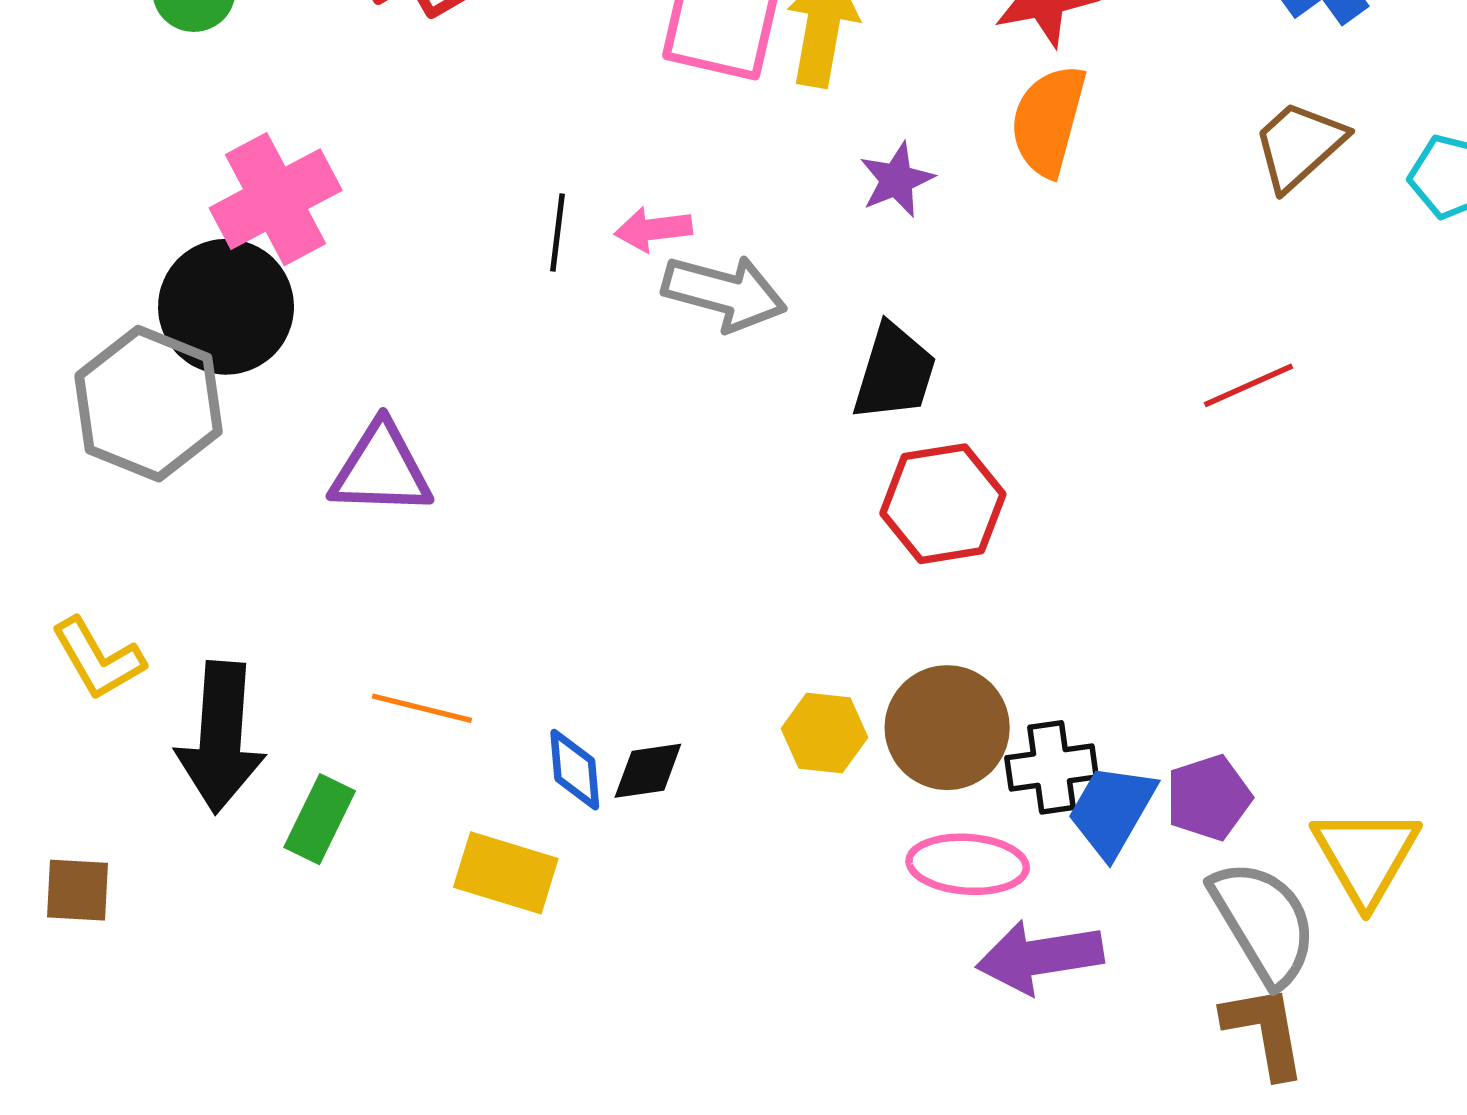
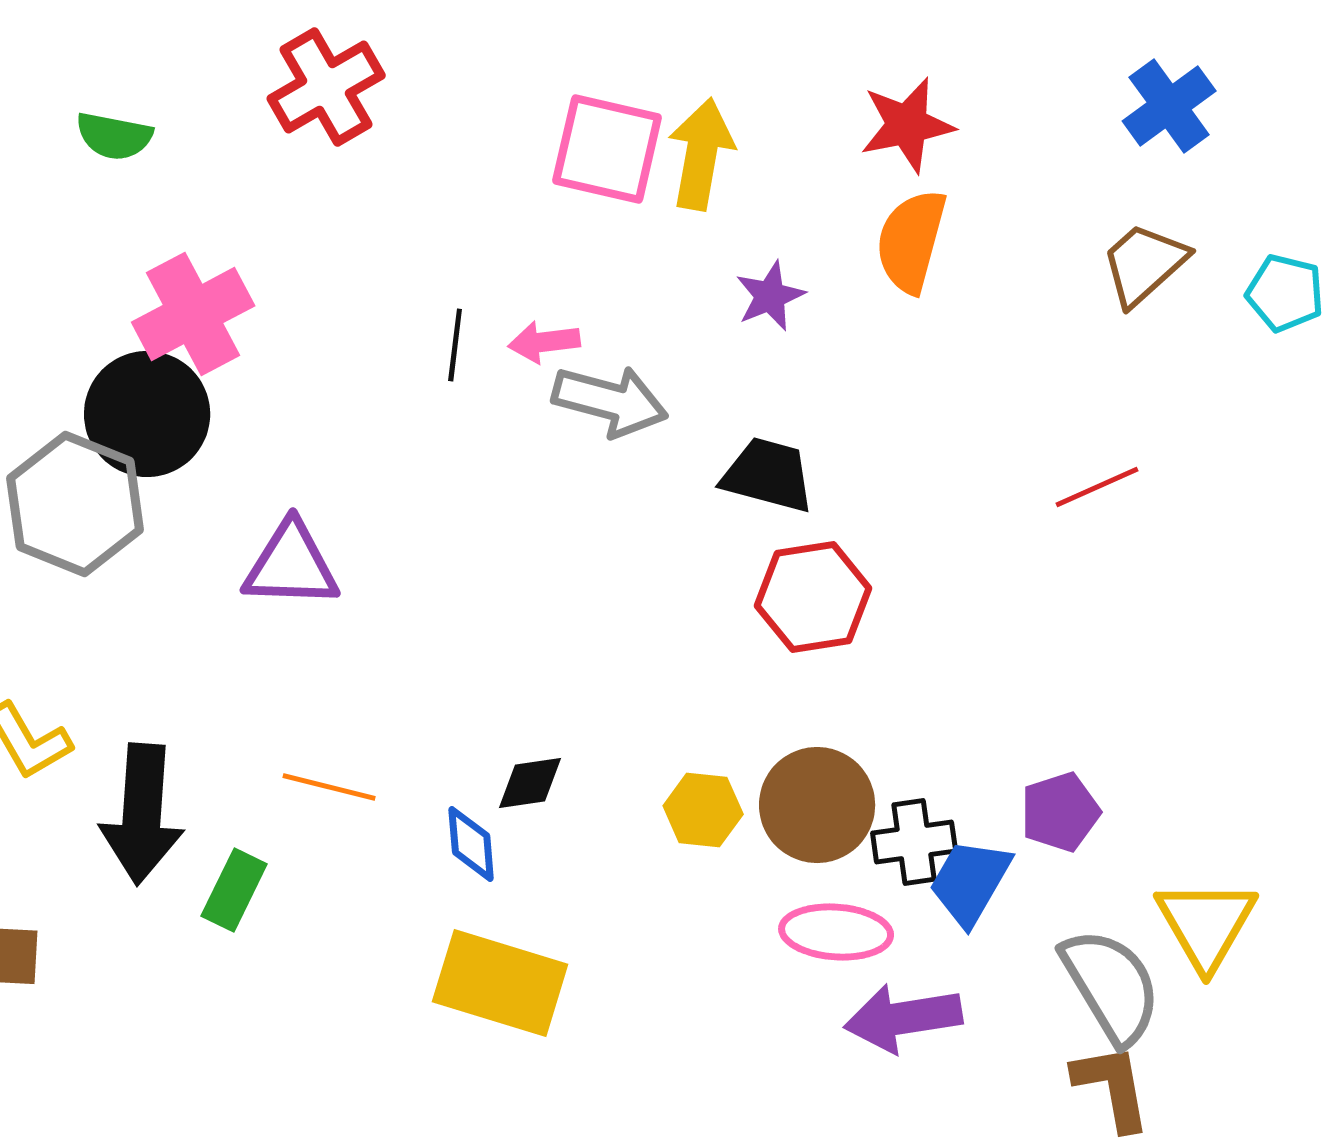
black trapezoid: (894, 372) -> (768, 475), turned -92
black diamond: (648, 771) -> (530, 783), moved
purple pentagon: (1209, 798) -> (1060, 812), moved
yellow rectangle: (506, 873) -> (500, 983), moved, size x1.4

